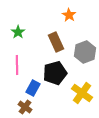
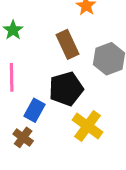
yellow cross: (82, 93) -> (88, 126), moved

